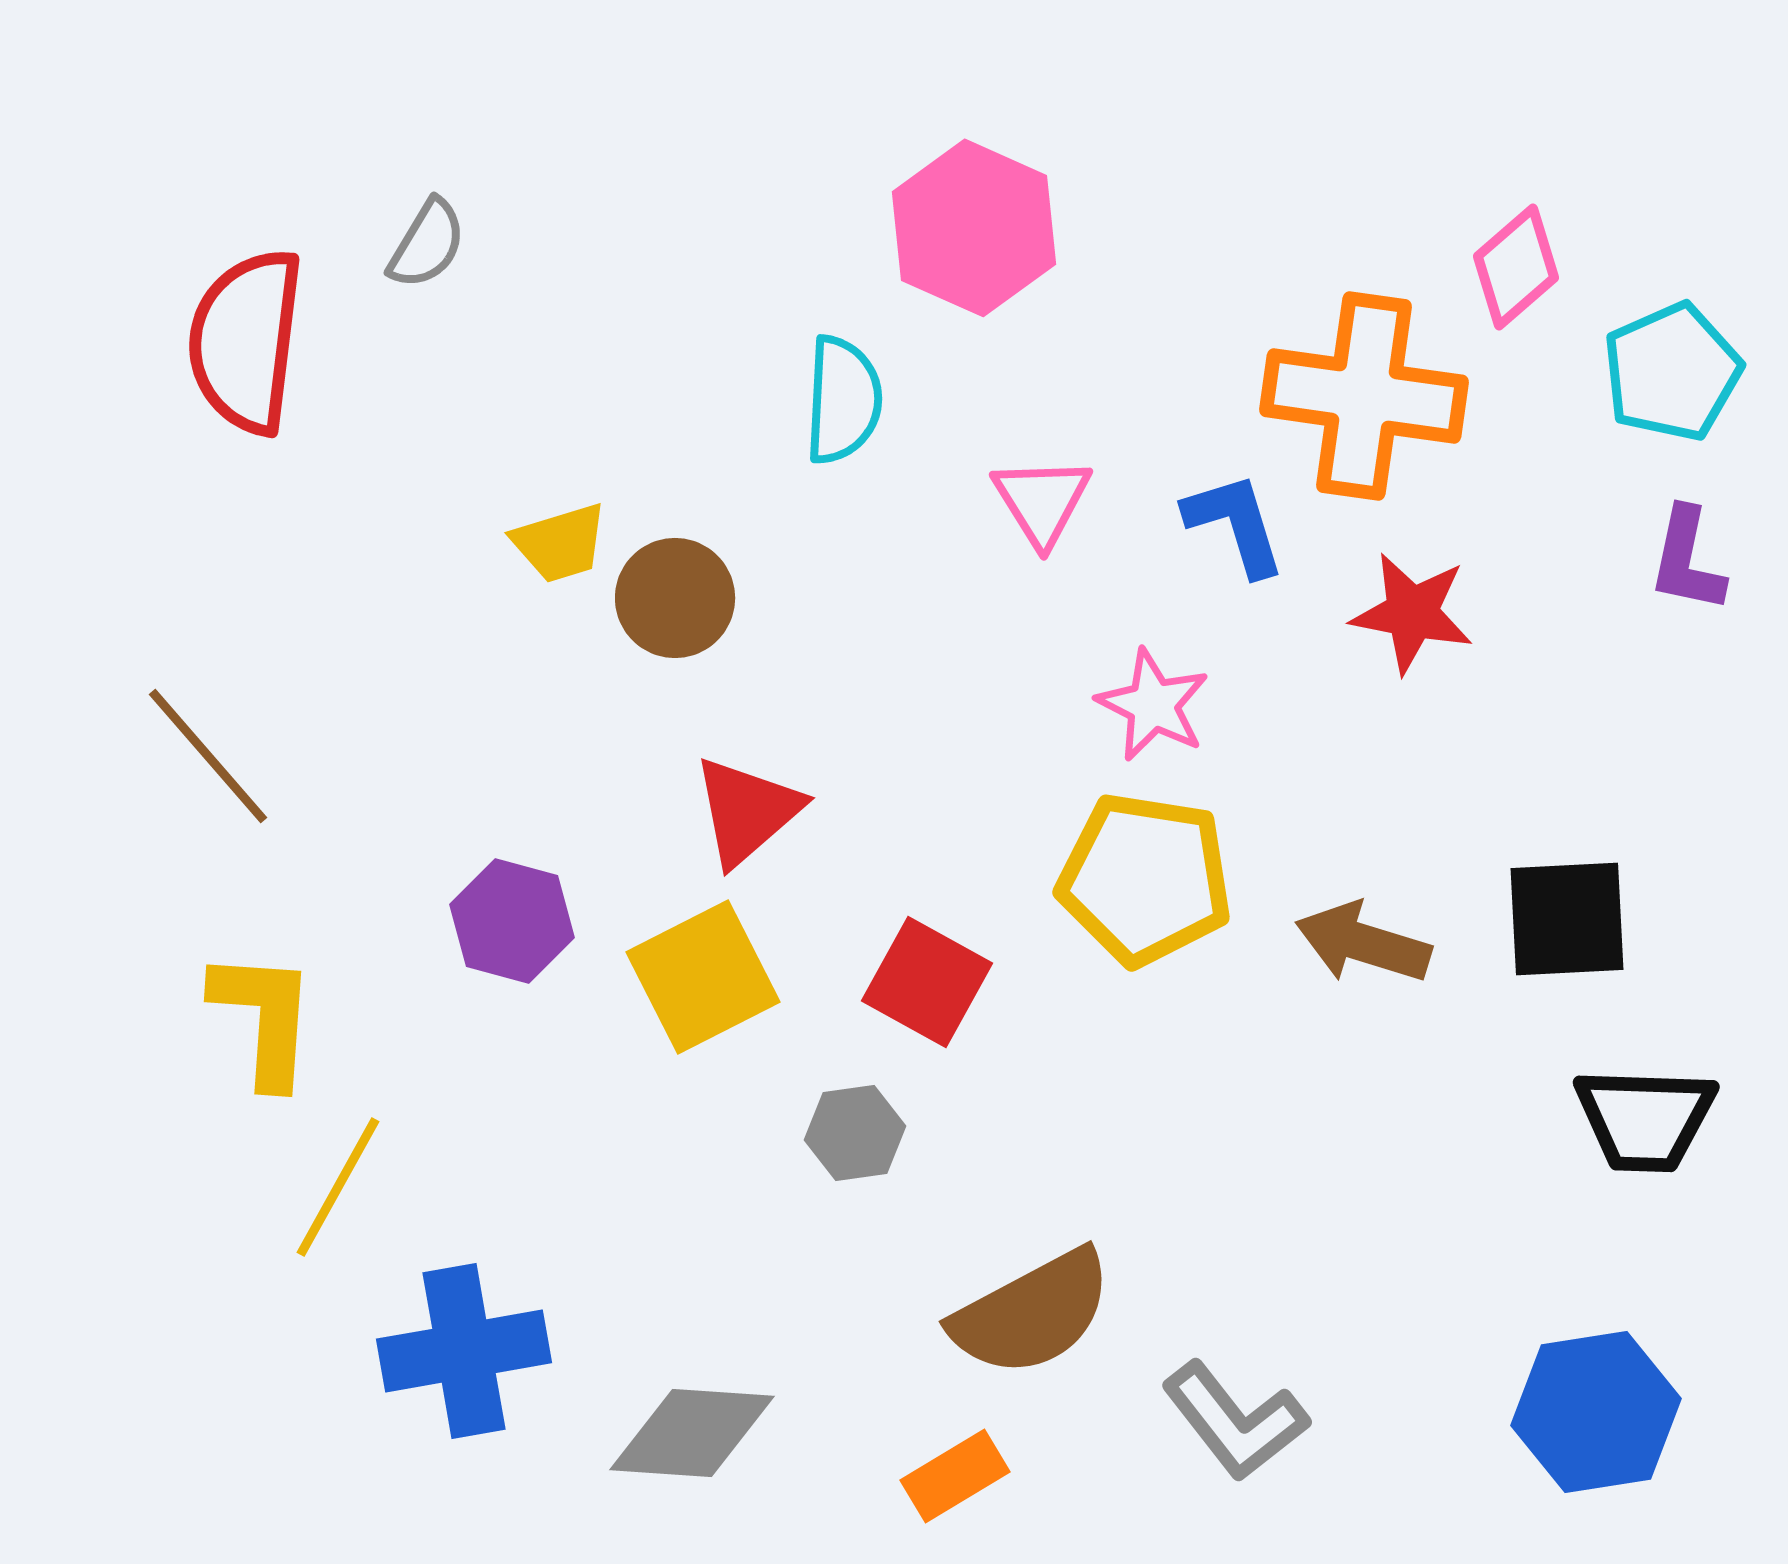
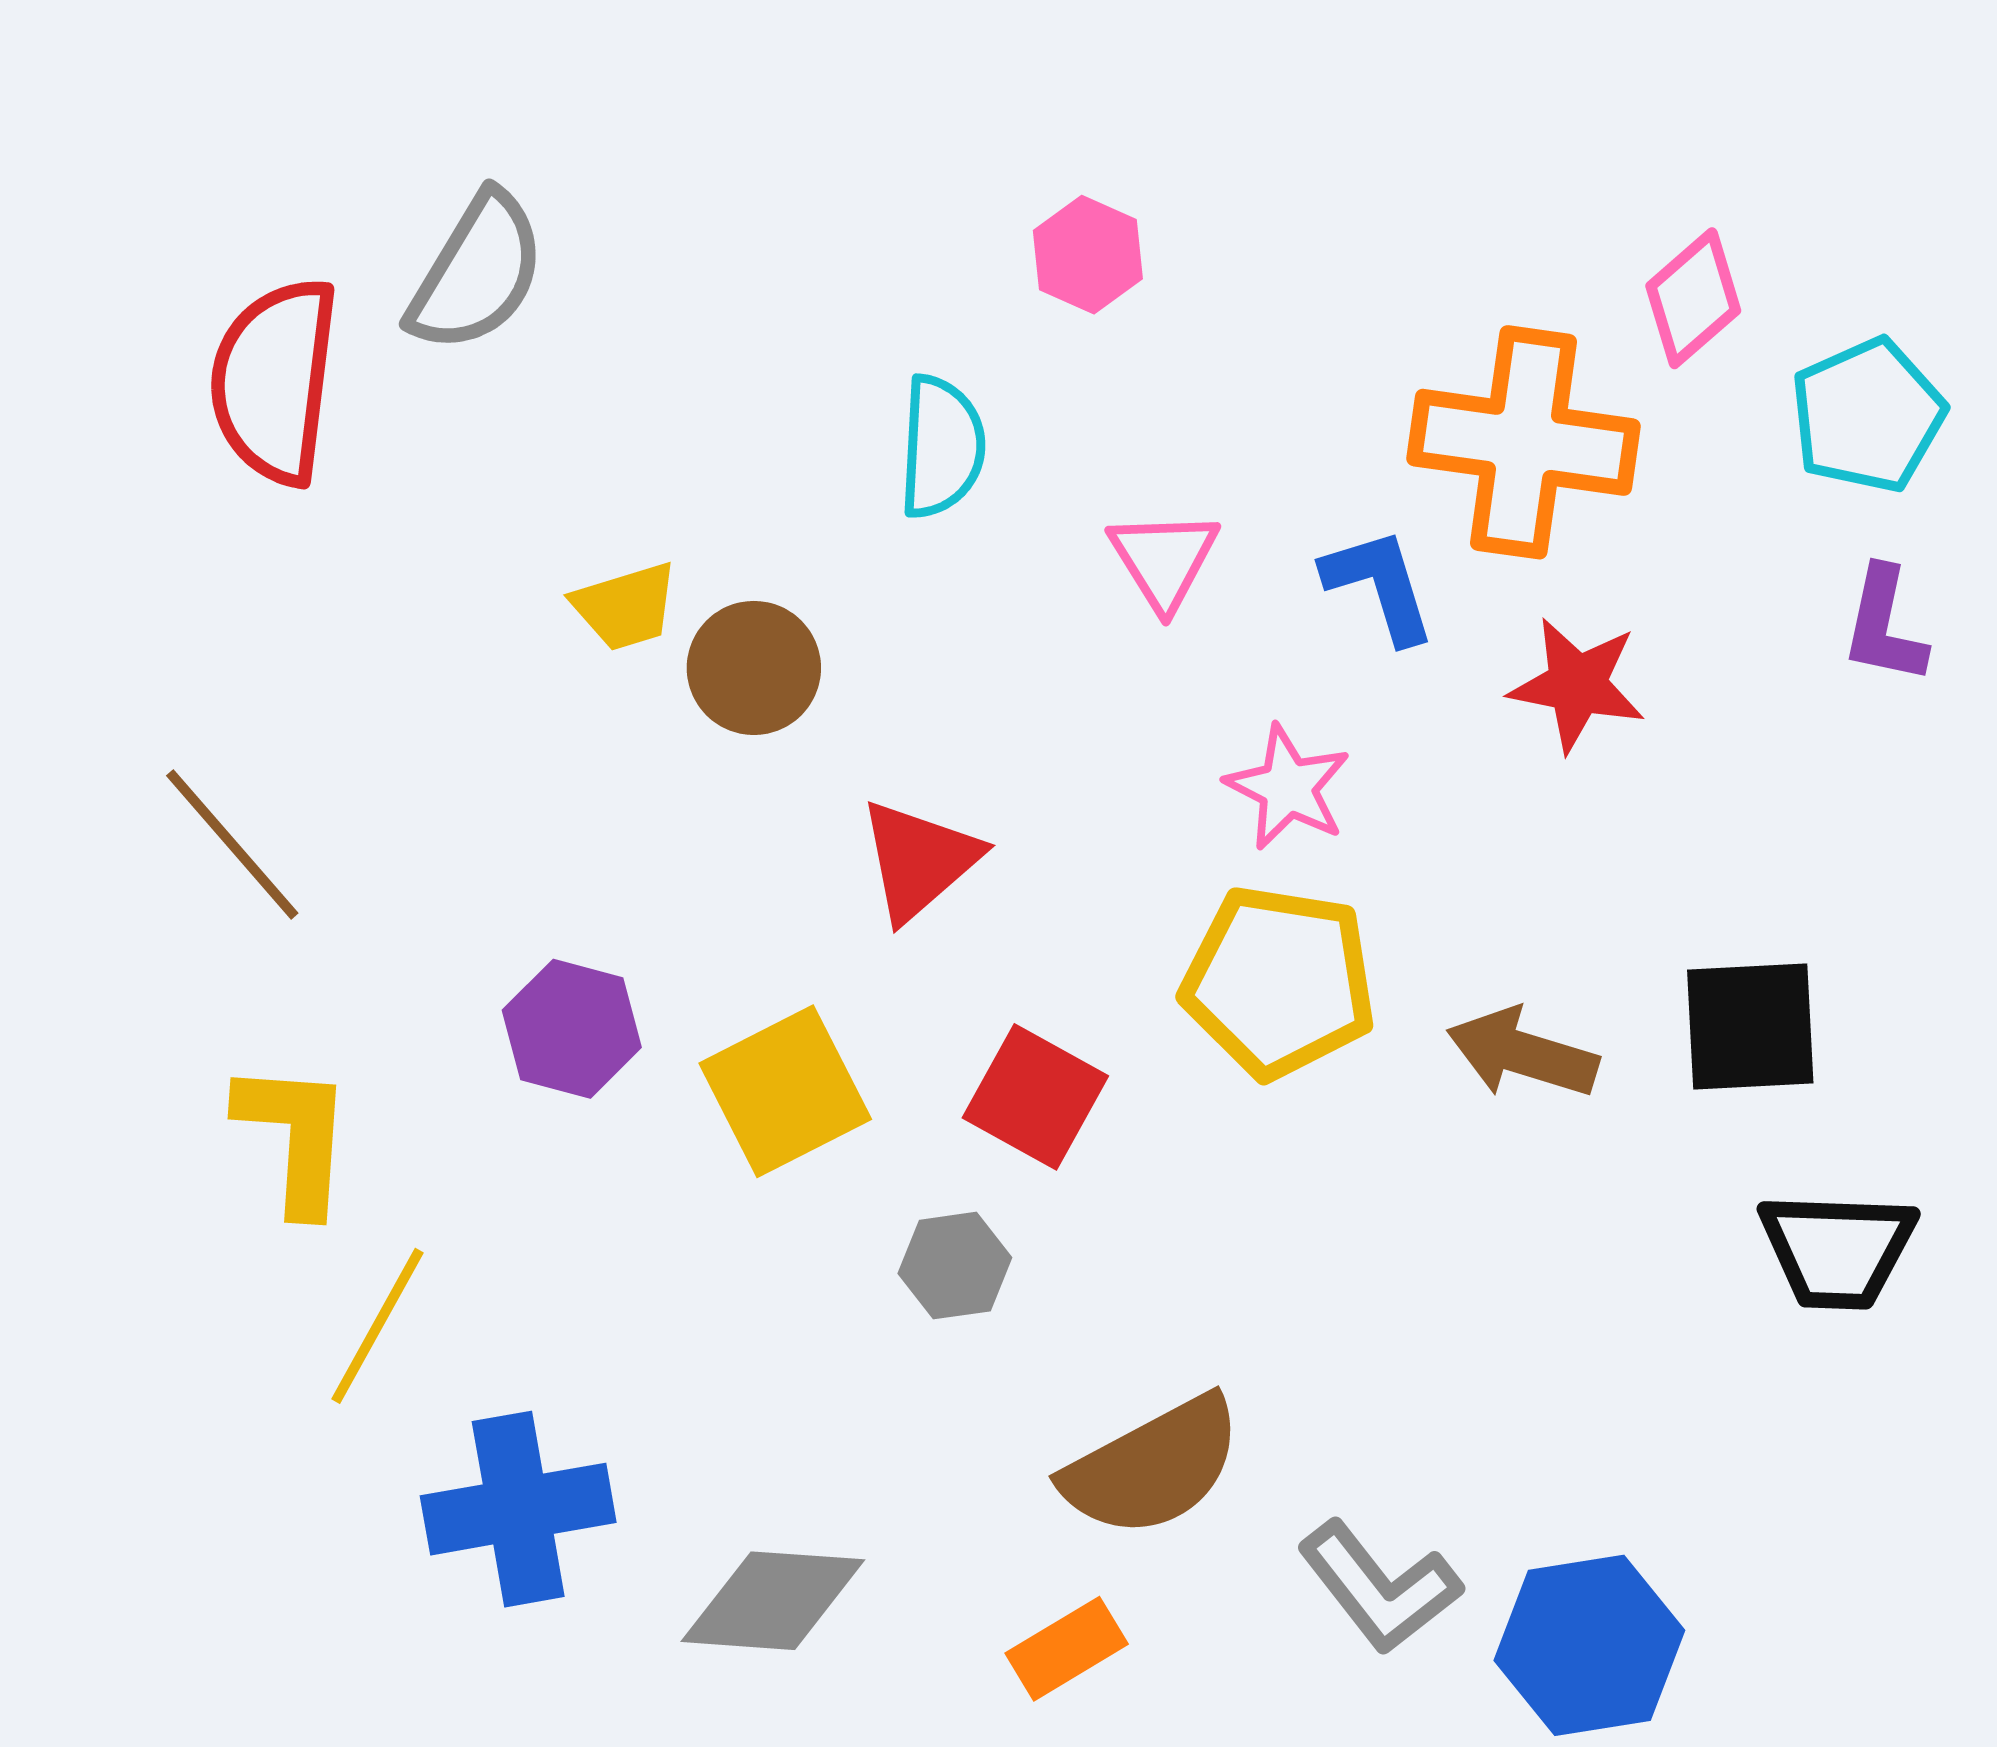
pink hexagon: (974, 228) -> (1088, 255), size x0.6
gray semicircle: (427, 244) -> (477, 273), size x1.6
red triangle: (747, 811) -> (919, 860), moved
blue hexagon: (1596, 1412) -> (1589, 1645), moved

